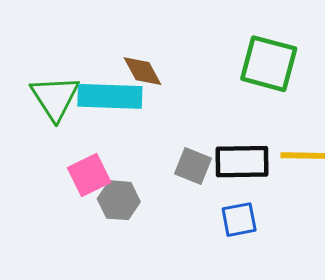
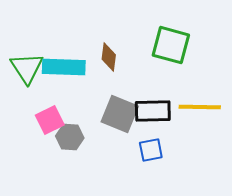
brown diamond: (143, 71) -> (109, 57), moved, turned 36
gray square: (193, 166) -> (120, 114), size x1.5

